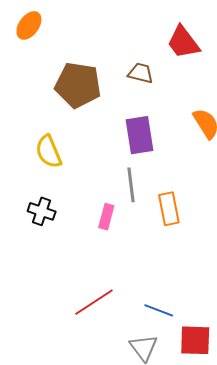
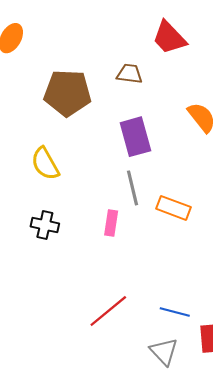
orange rectangle: (169, 209) -> (173, 208), turned -52

